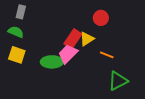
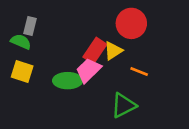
gray rectangle: (21, 12) -> (30, 26), moved
red circle: (101, 18) -> (131, 23), size x1.5
green triangle: (118, 81) -> (124, 105), moved

